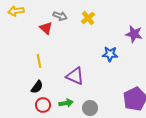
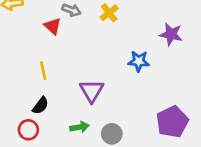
purple triangle: (75, 76) -> (92, 91), turned 36
red circle: (43, 105) -> (28, 130), moved

